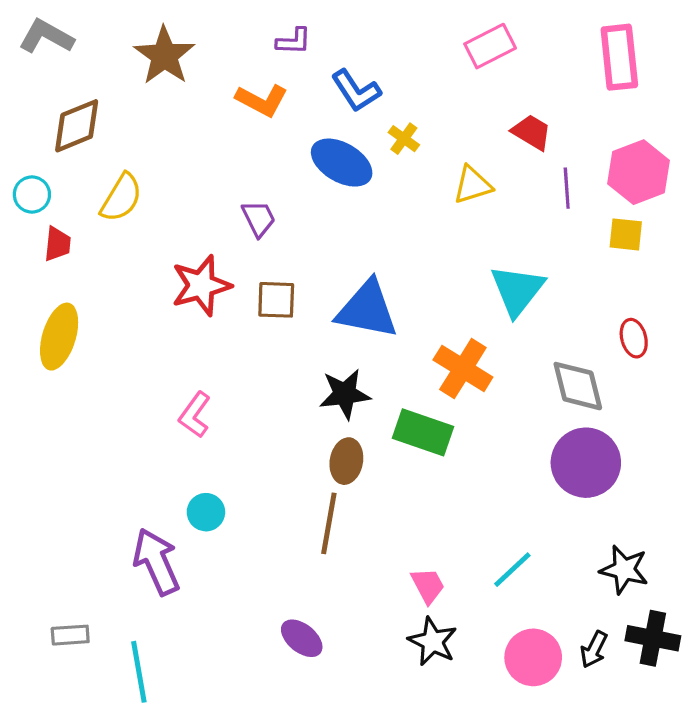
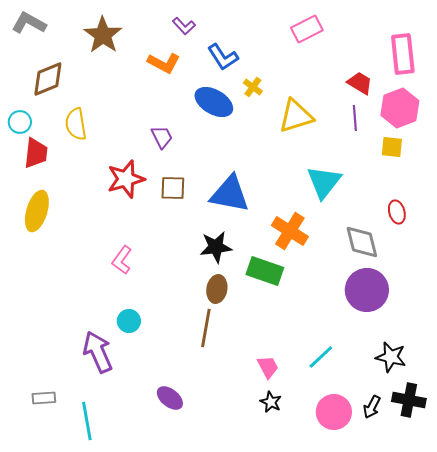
purple L-shape: (294, 41) -> (184, 26), turned 45
pink rectangle: (619, 57) -> (403, 54), moved
red trapezoid: (532, 132) -> (360, 83), moved
yellow triangle: (473, 185) -> (296, 116), size x1.4
yellow semicircle: (121, 198) -> (76, 124), turned 140
red trapezoid: (57, 244) -> (36, 153), size x1.4
purple ellipse: (302, 638) -> (170, 398), moved
black star: (433, 641) -> (271, 402), size x0.7

